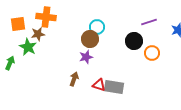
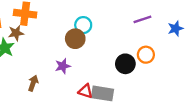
black circle: (134, 41) -> (125, 64), moved
purple star: (86, 57) -> (63, 66), moved
brown arrow: (74, 79) -> (33, 83), moved

